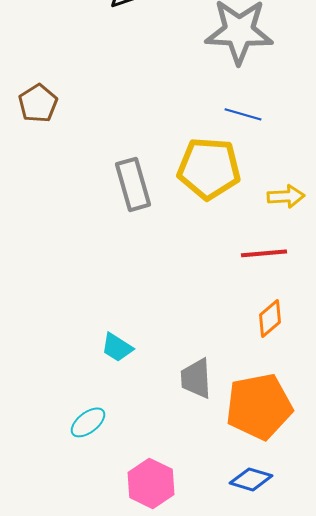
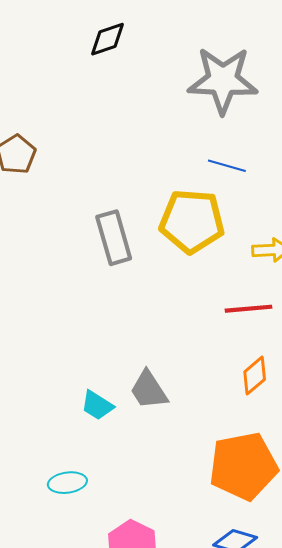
gray trapezoid: (196, 378) -> (149, 390), moved, turned -30
cyan ellipse: (88, 422) -> (67, 483), turned 30

